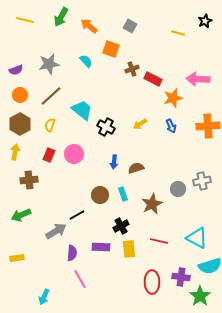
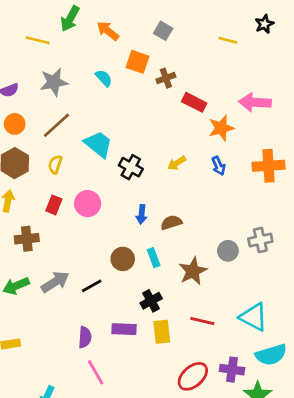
yellow line: (25, 20) -> (38, 40), moved
brown cross: (132, 69) -> (166, 78), moved
gray arrow: (56, 231) -> (55, 282), moved
red ellipse: (152, 282) -> (193, 376), turned 50

